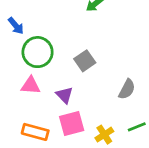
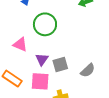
green circle: (38, 52) -> (45, 24), moved
gray square: (85, 61) -> (60, 65), moved

